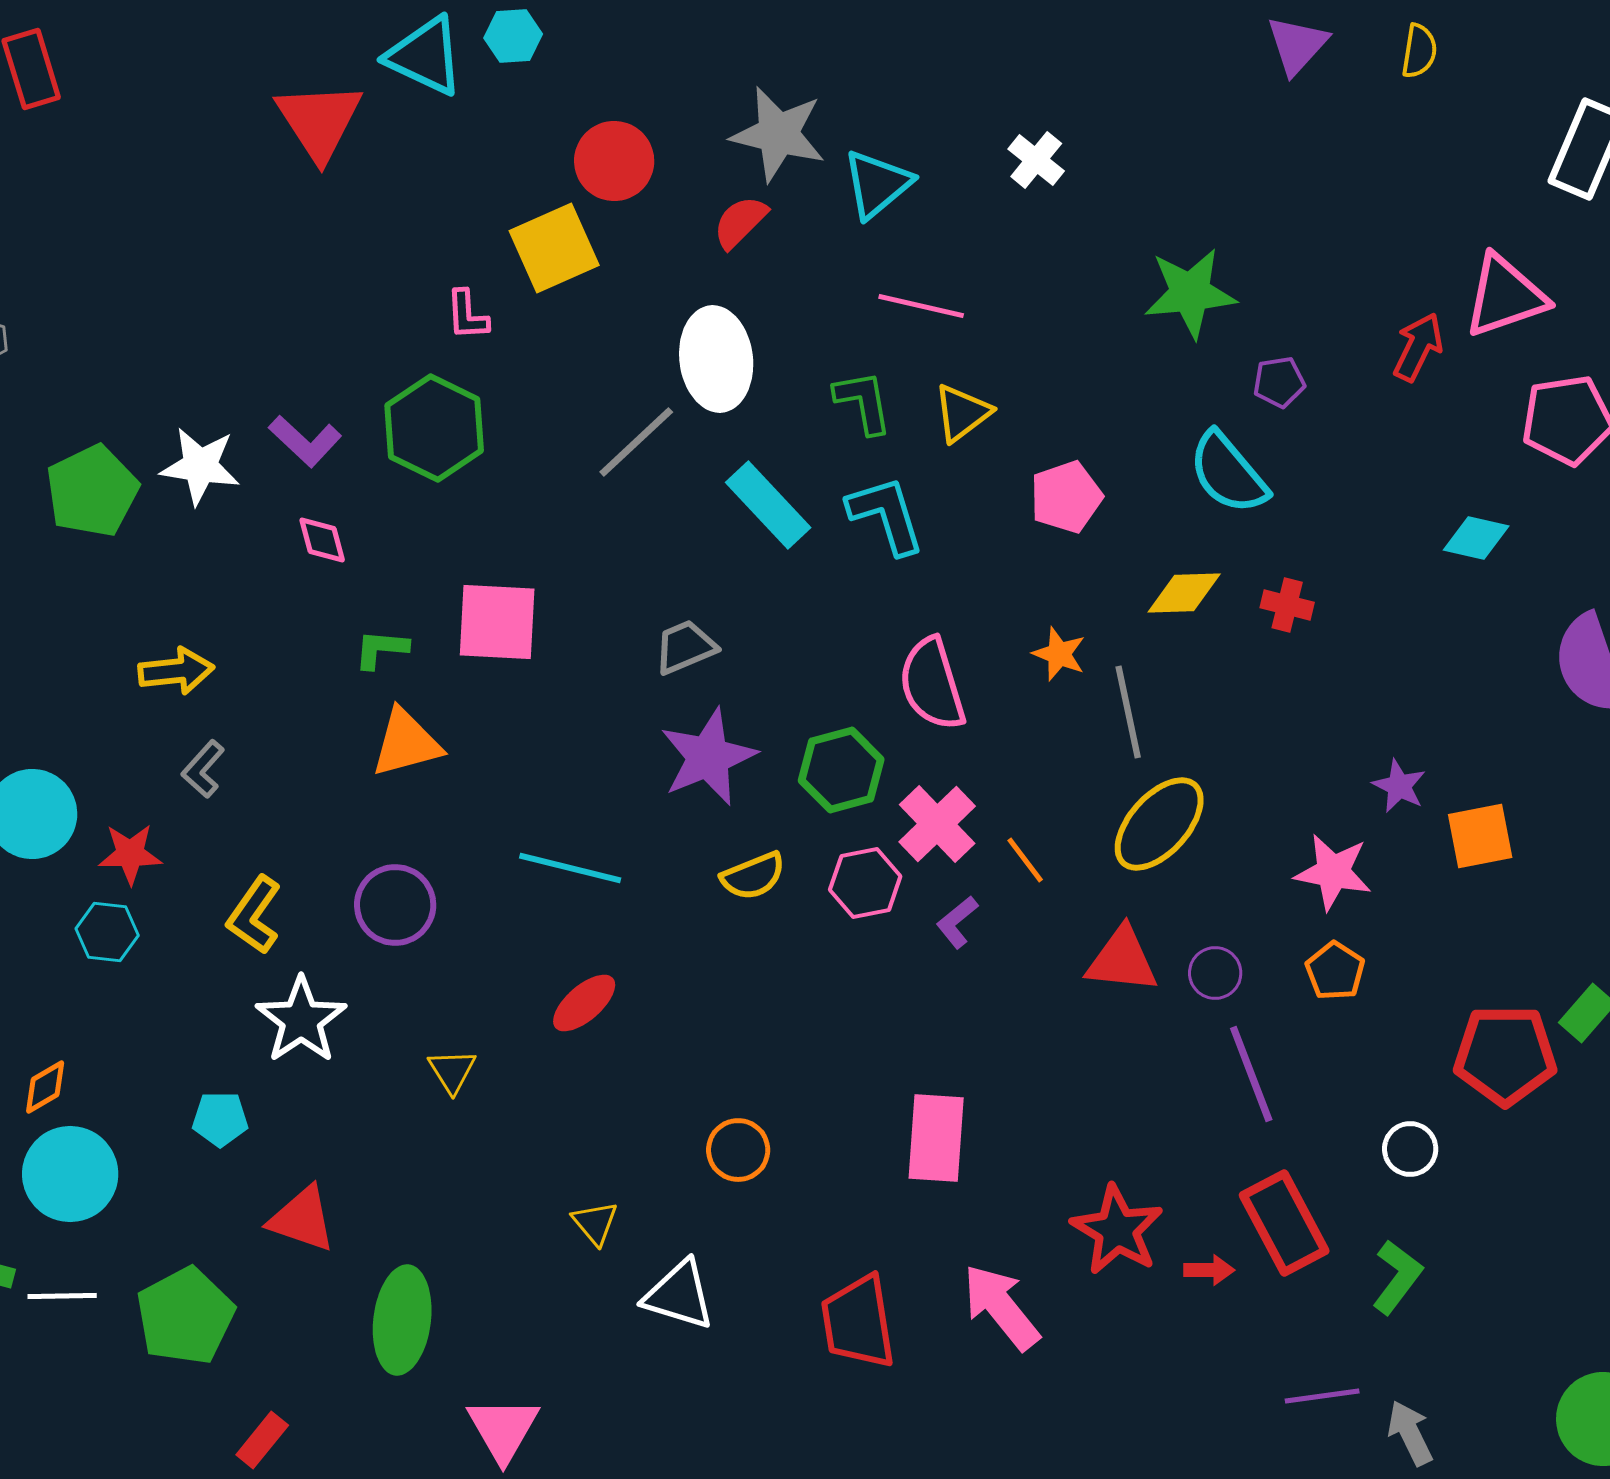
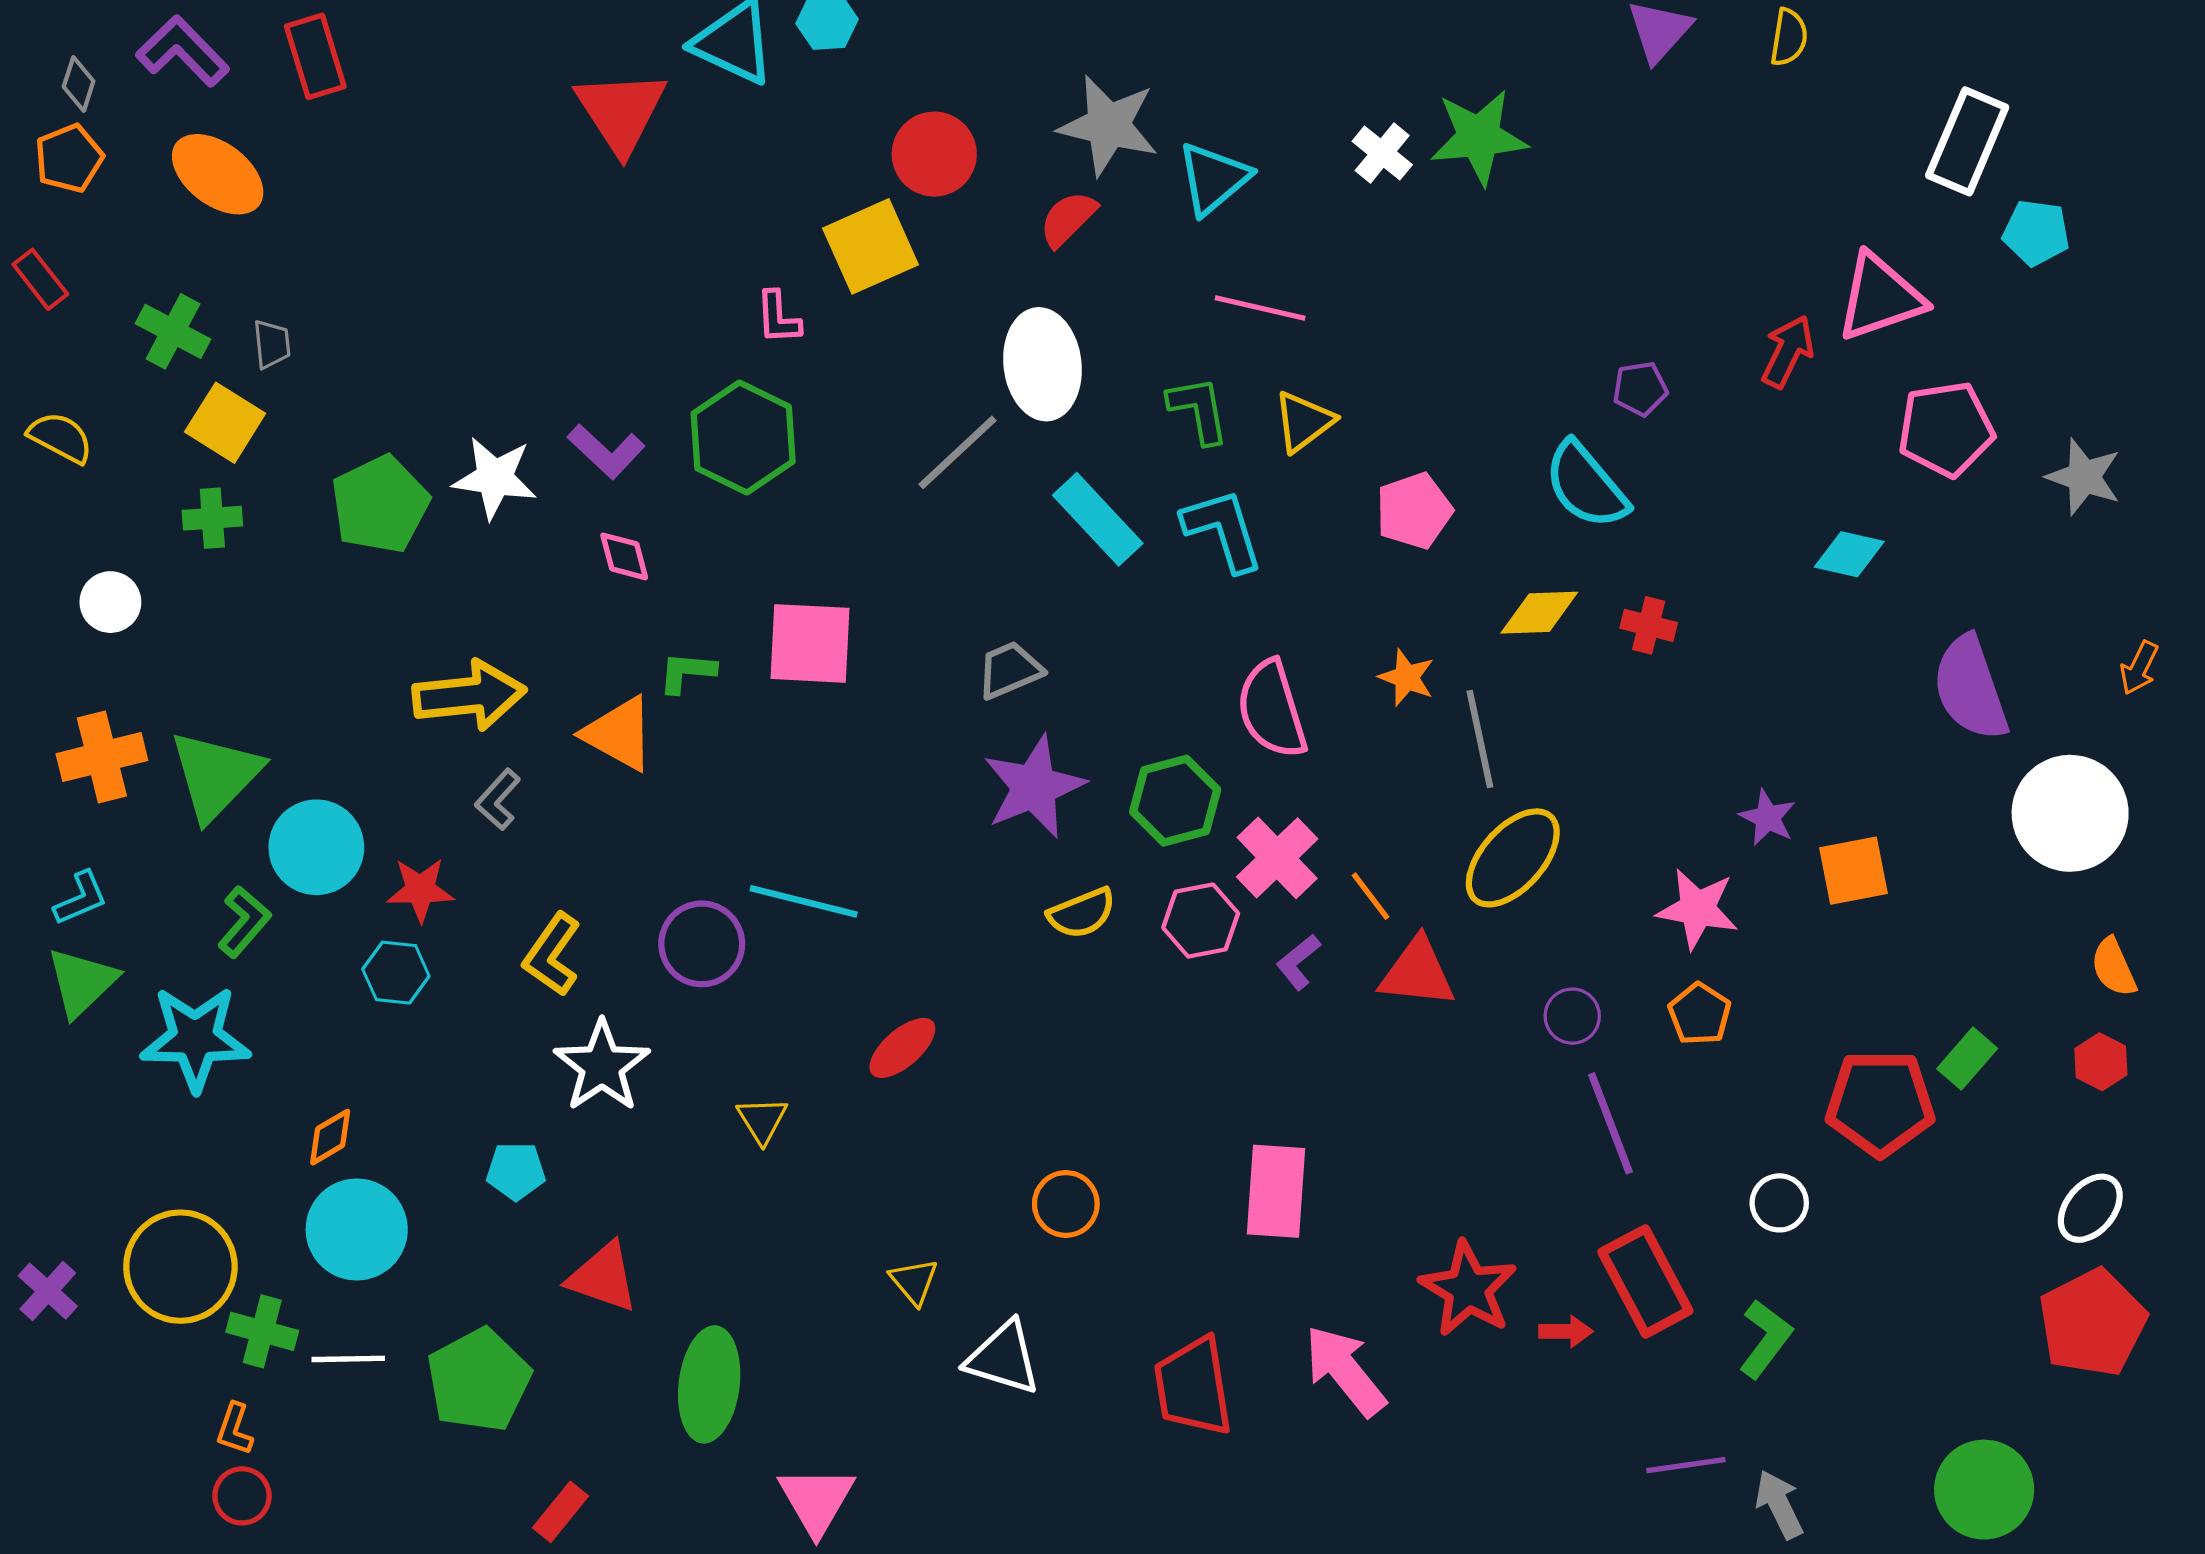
green star: (1190, 293) -> (1479, 137), moved
yellow arrow: (176, 671) -> (469, 695), size x1.4
orange triangle: (406, 743) -> (619, 734), moved, turned 44
cyan line: (570, 868) -> (804, 901), moved
red triangle: (1122, 960) -> (1417, 973), moved

